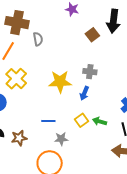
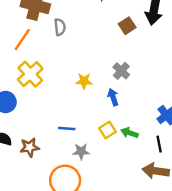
gray cross: (90, 72) -> (121, 71), turned 32
yellow star: (60, 82) -> (84, 81), size x0.6
blue arrow: (84, 93) -> (113, 97), turned 136

